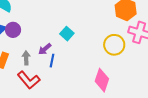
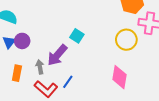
purple arrow: (45, 49) -> (57, 55), size x1.6
blue line: (52, 61) -> (68, 82), moved, turned 32

